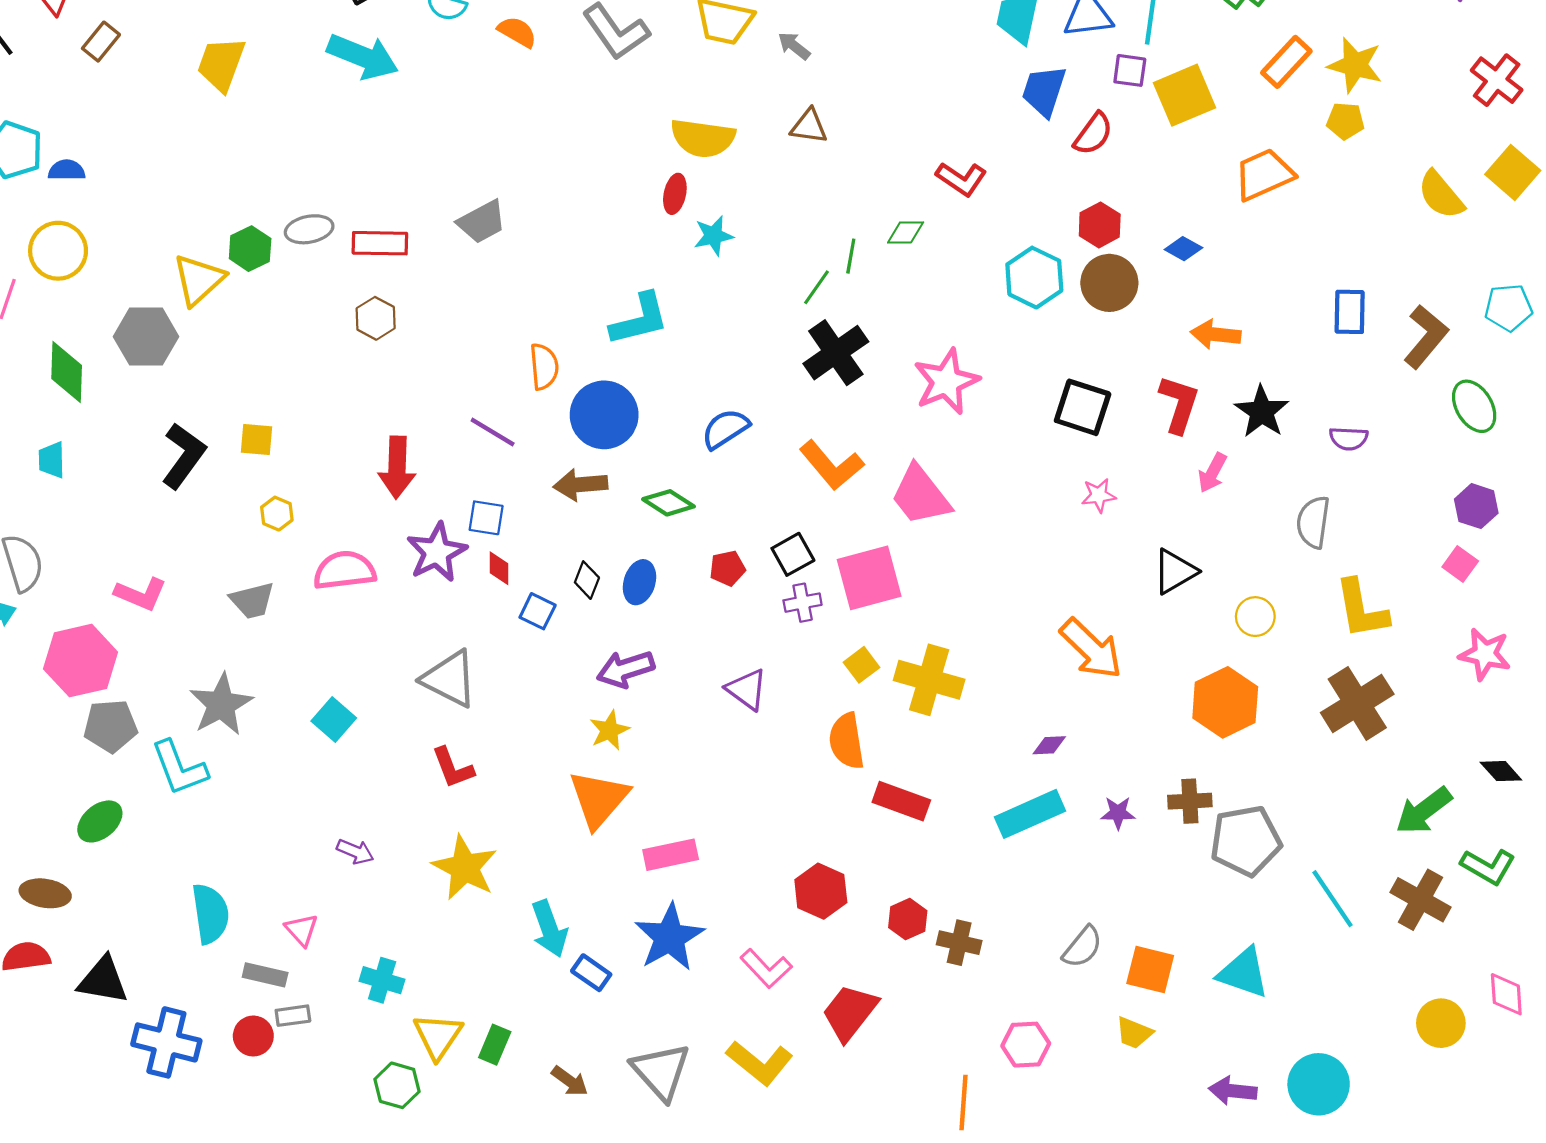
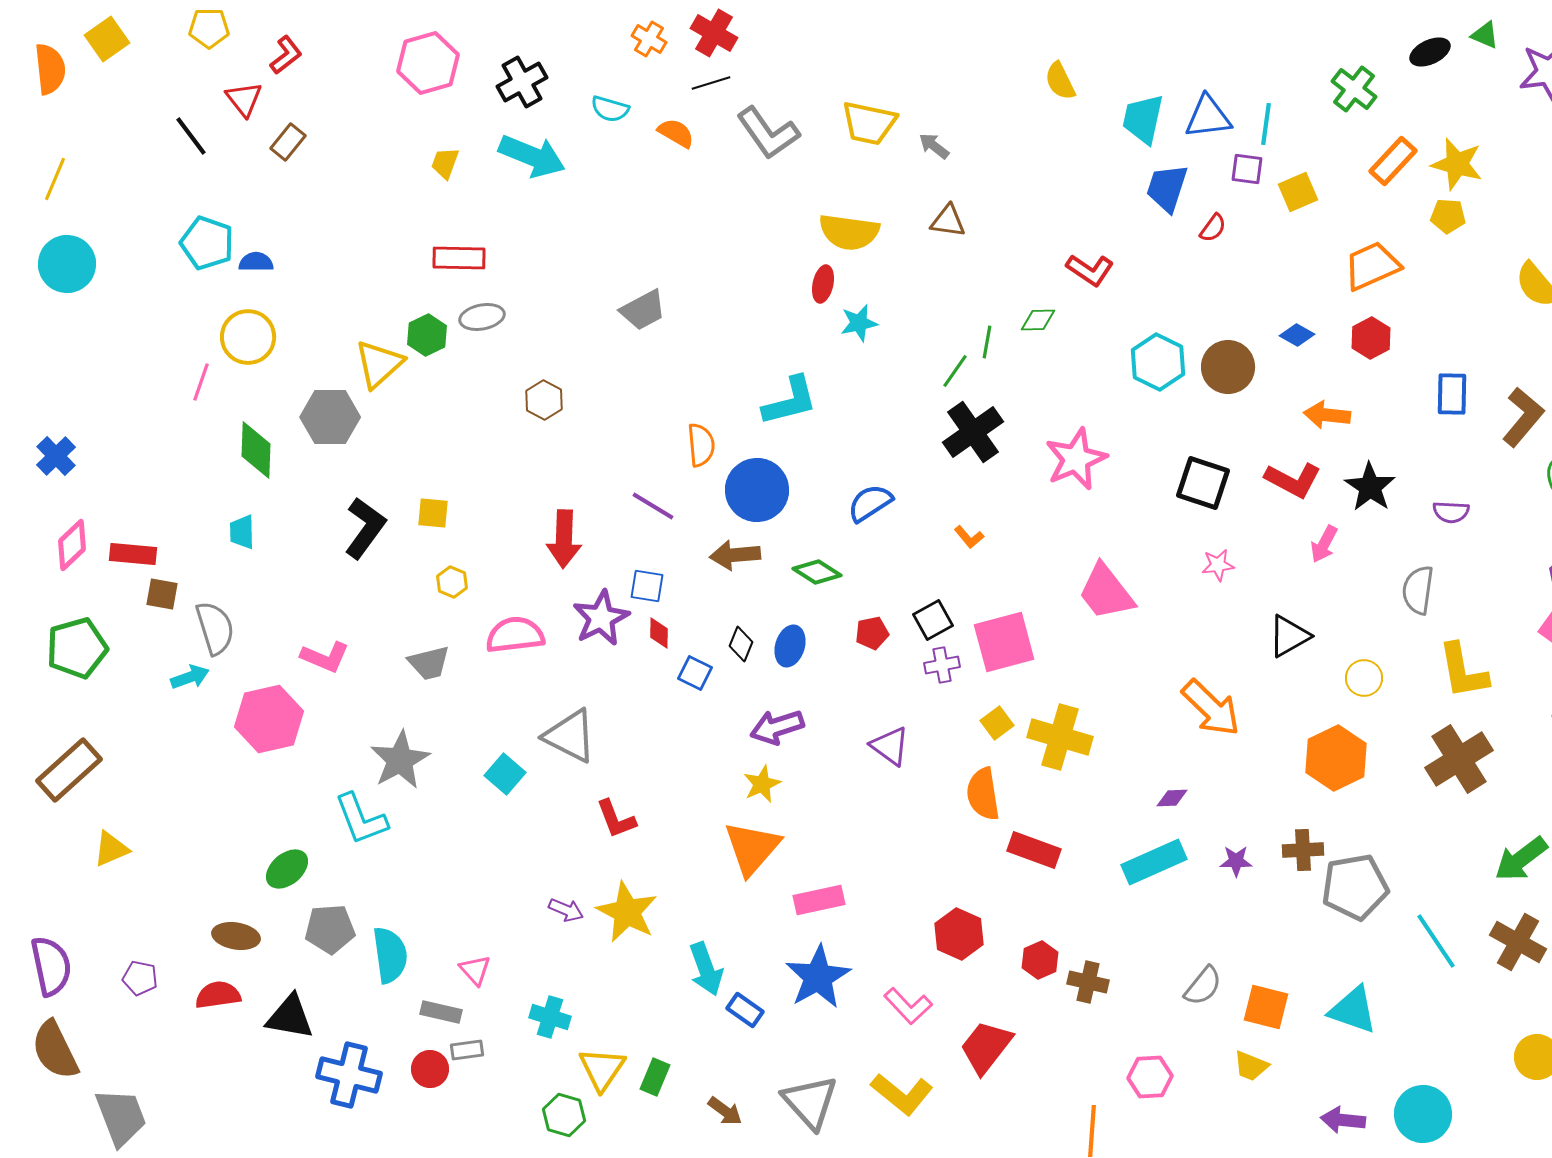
yellow trapezoid: (221, 64) -> (445, 163), moved, size x0.6
yellow square: (1184, 95) -> (1298, 192), size x0.7
red semicircle: (1093, 134) -> (1213, 228), size x0.7
red hexagon: (1100, 225) -> (1371, 338), moved
red rectangle: (380, 243) -> (459, 258), moved
red L-shape: (1179, 404) -> (1293, 480), turned 100
orange L-shape: (832, 465) -> (969, 537), size x0.5
pink trapezoid: (921, 495) -> (1106, 592), moved
gray triangle: (450, 679) -> (570, 736), moved
gray pentagon: (111, 726) -> (330, 929), moved
purple arrow: (355, 851) -> (566, 910), moved

